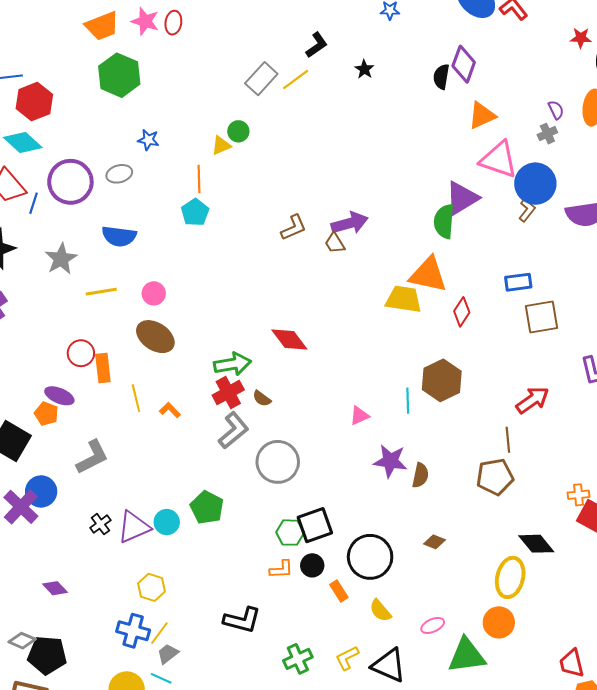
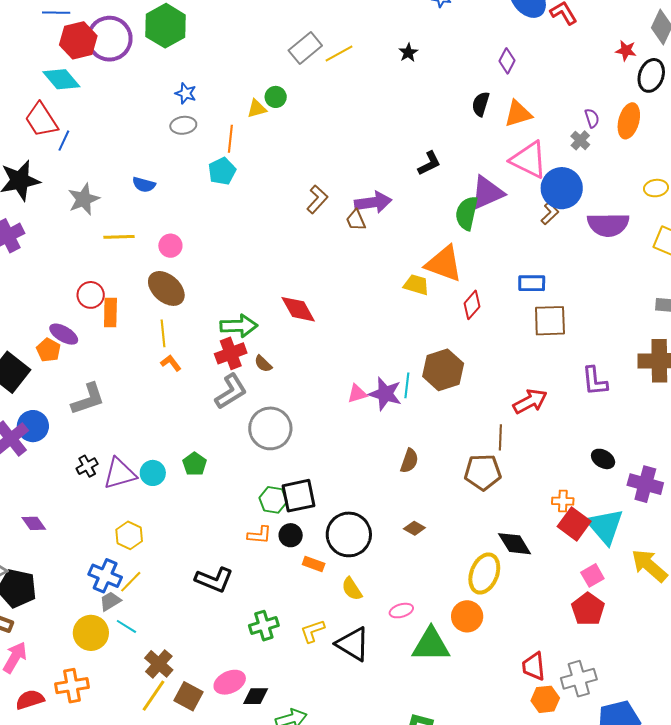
black L-shape: (317, 45) -> (429, 163), moved
purple diamond: (464, 64) -> (507, 61), size x0.7
black semicircle: (441, 77) -> (481, 104), moved
gray cross: (547, 134) -> (580, 140), turned -30
gray ellipse: (119, 174) -> (183, 125), moved
purple circle: (70, 182) -> (109, 39), moved
brown L-shape: (294, 228) -> (317, 199), turned -32
blue semicircle: (119, 236) -> (144, 185), size x0.7
yellow trapezoid: (404, 299) -> (416, 285), size x0.7
yellow line: (136, 398) -> (163, 333), moved
purple star: (390, 461) -> (385, 394), moved
green pentagon: (207, 507) -> (195, 464), size x0.7
orange rectangle: (339, 591) -> (314, 564), turned -45
gray trapezoid: (168, 654) -> (110, 601), moved

